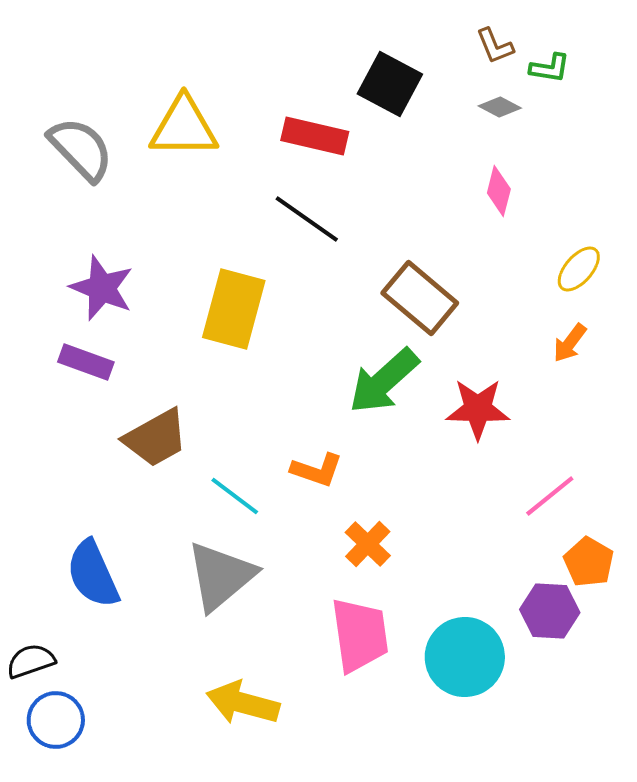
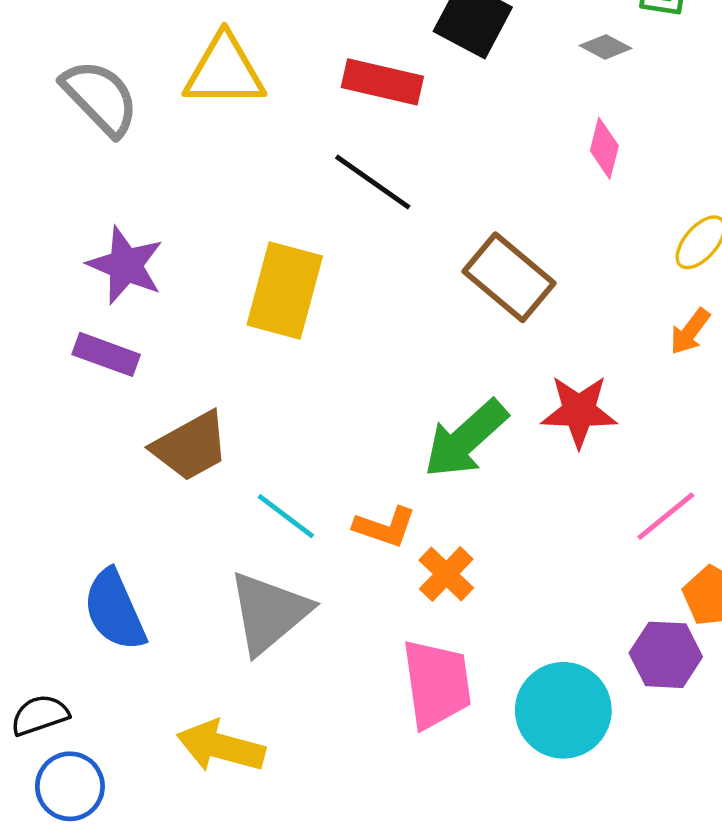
green arrow: (384, 381) -> (466, 439), moved
orange L-shape: (317, 470) -> (385, 527), moved
yellow arrow: (243, 703) -> (221, 746), moved

